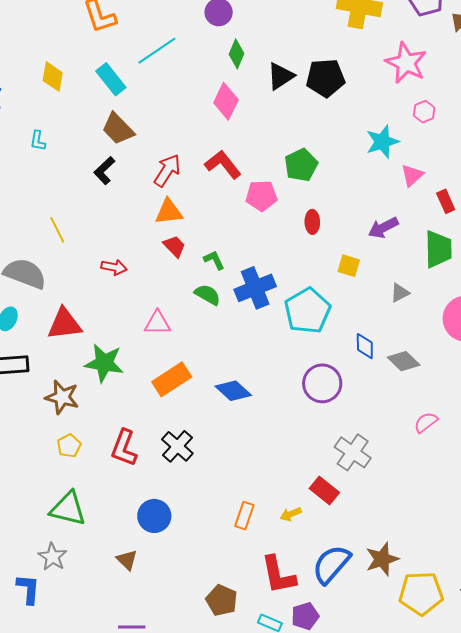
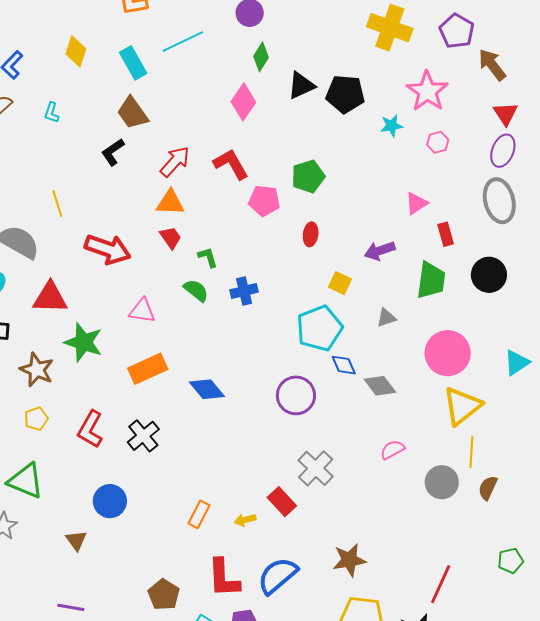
cyan star: (382, 142) -> (392, 126), moved, size x0.7
red arrow: (114, 267) -> (108, 249), size x1.8
blue cross: (255, 288) -> (244, 291), size x0.7
cyan pentagon: (307, 311) -> (319, 328), moved
blue diamond: (365, 346) -> (344, 365), turned -32
brown star: (382, 559) -> (349, 560), moved

